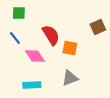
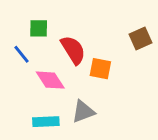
green square: (19, 13) -> (39, 28), moved
gray triangle: (70, 78) -> (83, 112), moved

